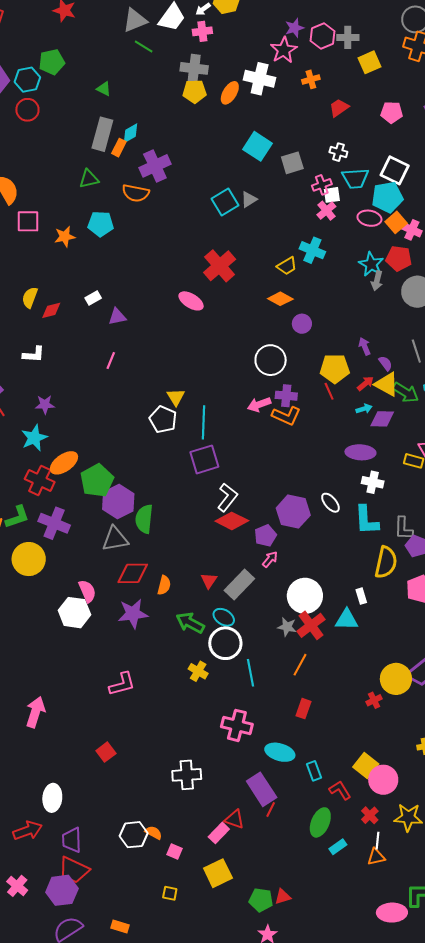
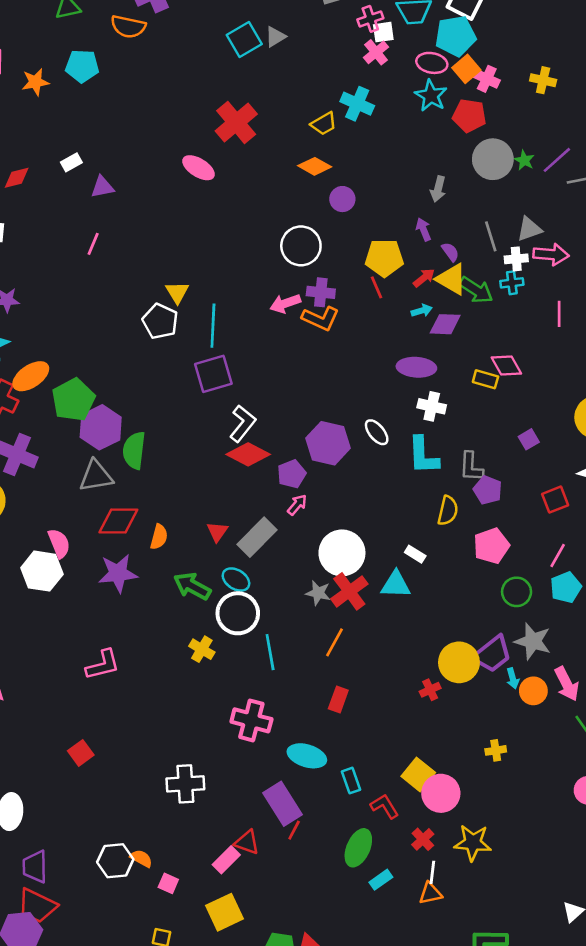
cyan star: (371, 264) -> (431, 96), moved
gray arrow: (377, 281) -> (438, 189), moved
yellow semicircle: (386, 562) -> (448, 511), size x0.7
white rectangle: (361, 596) -> (415, 554), turned -42

